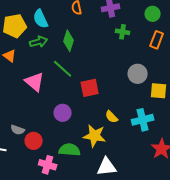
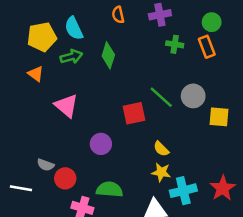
orange rectangle: (157, 40) -> (207, 47), moved, turned -42
green line: (63, 69) -> (161, 97), moved
cyan cross: (143, 120) -> (183, 191), moved
yellow star: (95, 136) -> (161, 172), moved, size x0.7

